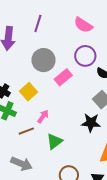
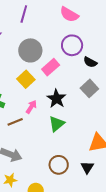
yellow square: (29, 92) -> (26, 79), moved
black star: (91, 123) -> (56, 99), moved, turned 30
green triangle: (54, 141) -> (57, 124), moved

